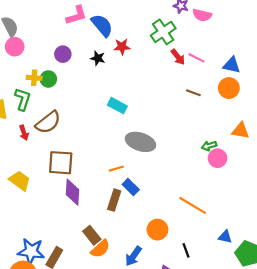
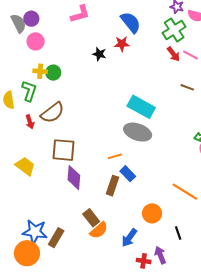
blue semicircle: (102, 25) -> (131, 22), moved
green cross: (163, 32) -> (174, 30), moved
pink circle: (15, 47) -> (36, 41), moved
purple circle: (63, 54) -> (31, 19), moved
cyan rectangle: (117, 106) -> (141, 107), moved, size x1.5

